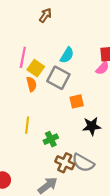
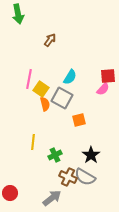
orange semicircle: (31, 84) -> (45, 104), moved
black star: (92, 126) -> (91, 155), moved, turned -30

